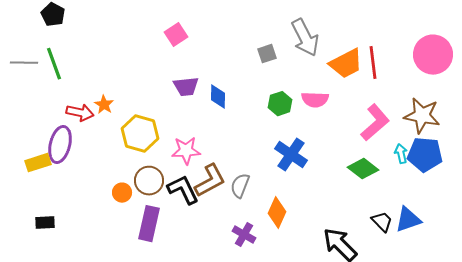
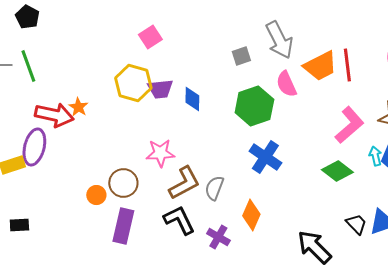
pink semicircle: (315, 100) -> (286, 84), moved, turned 64
green hexagon: (280, 104) -> (254, 106), size x1.6
red arrow: (80, 113) -> (54, 115), size x1.4
yellow hexagon: (140, 134) -> (133, 83), moved
black L-shape: (183, 190) -> (179, 220), moved

